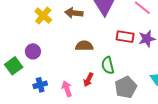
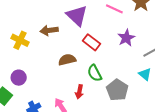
red rectangle: (125, 37) -> (92, 42), moved, turned 42

